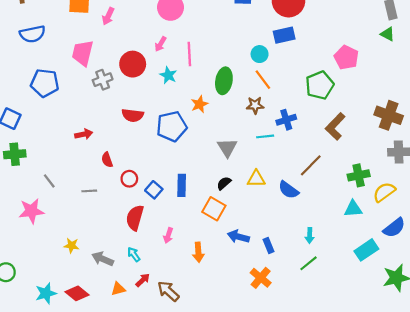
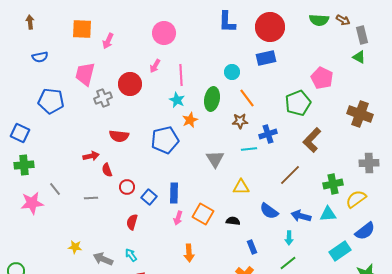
blue semicircle: (32, 34) -> (40, 57), size x0.7
cyan circle: (260, 54) -> (232, 72), moved
cyan star: (168, 75) -> (177, 100), moved
red semicircle: (133, 115) -> (119, 136), moved
brown cross: (389, 115) -> (360, 114), moved
red arrow: (84, 134) -> (91, 156), moved
black semicircle: (224, 183) -> (233, 221), moved, turned 48
blue semicircle: (288, 190) -> (269, 211), moved
pink star: (31, 211) -> (32, 203), moved
red semicircle: (135, 218) -> (132, 222), size x0.7
pink arrow: (168, 235) -> (178, 218), moved
blue arrow: (238, 237) -> (301, 216), moved

